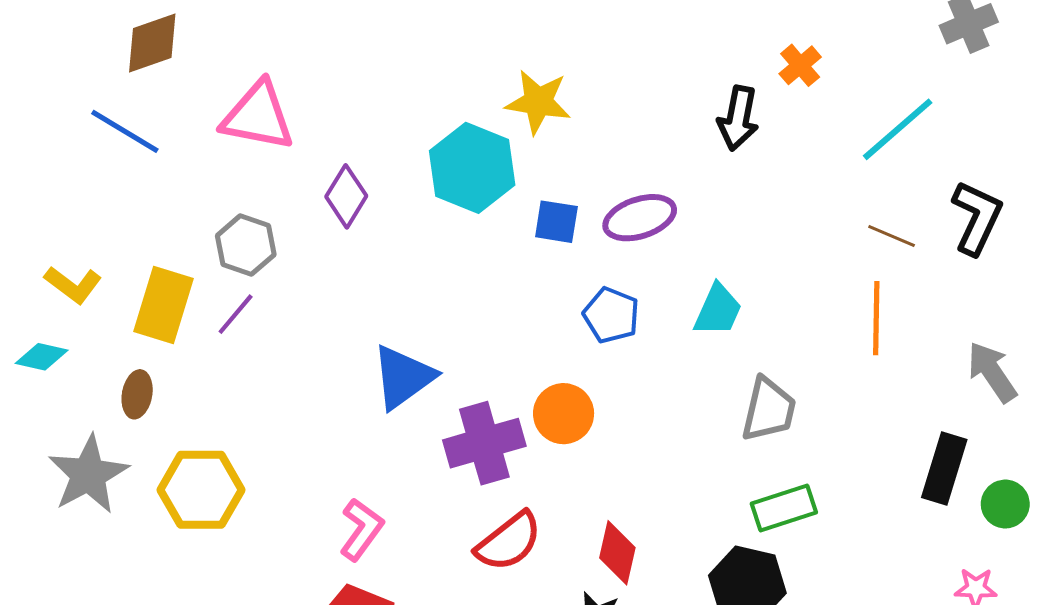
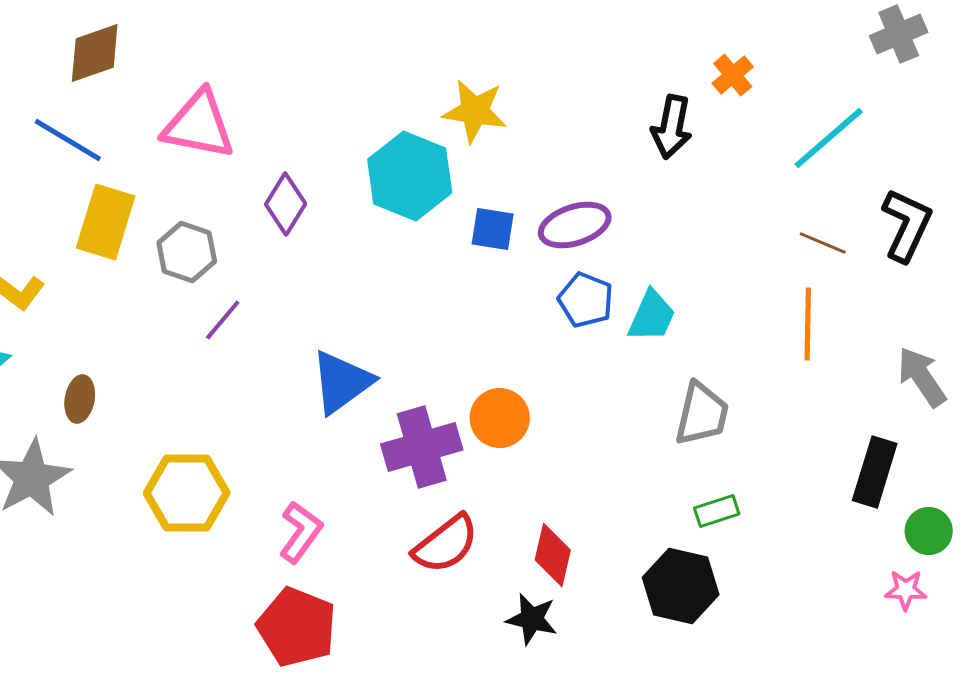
yellow rectangle: (163, 305) -> (106, 222), moved
purple line: (236, 314) -> (223, 320), moved
blue pentagon: (611, 315) -> (586, 300), moved
yellow hexagon: (201, 490) -> (187, 493), moved
green circle: (1005, 504) -> (929, 531), moved
green rectangle: (784, 508) -> (717, 511), size x0.7

